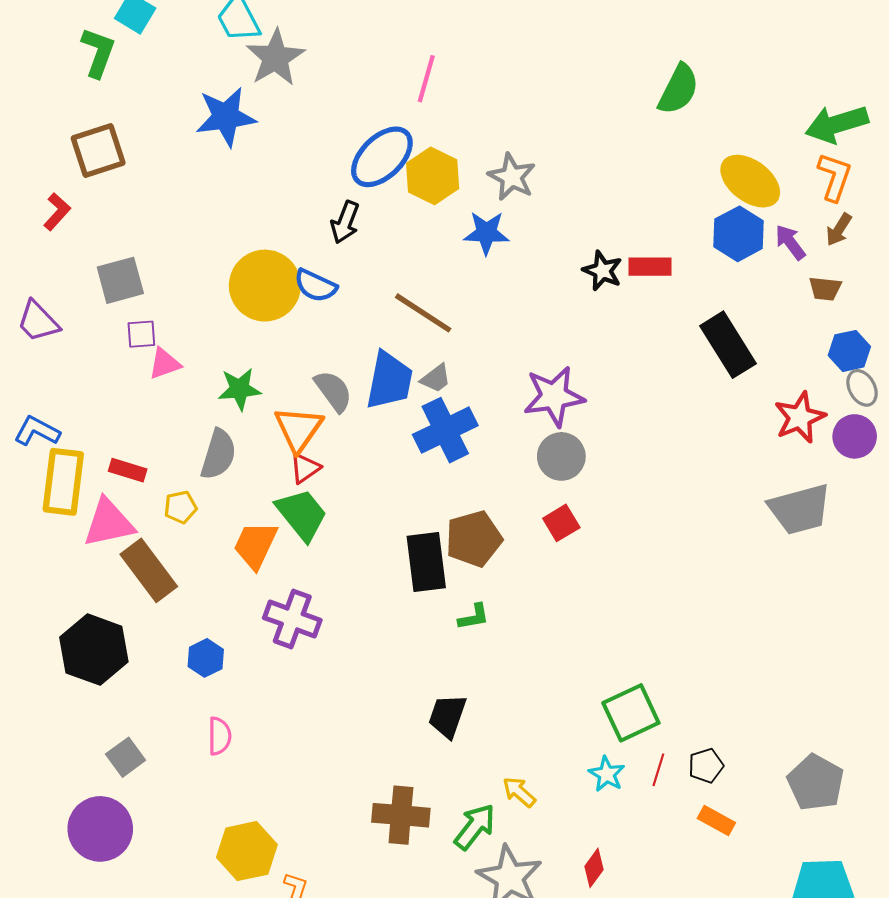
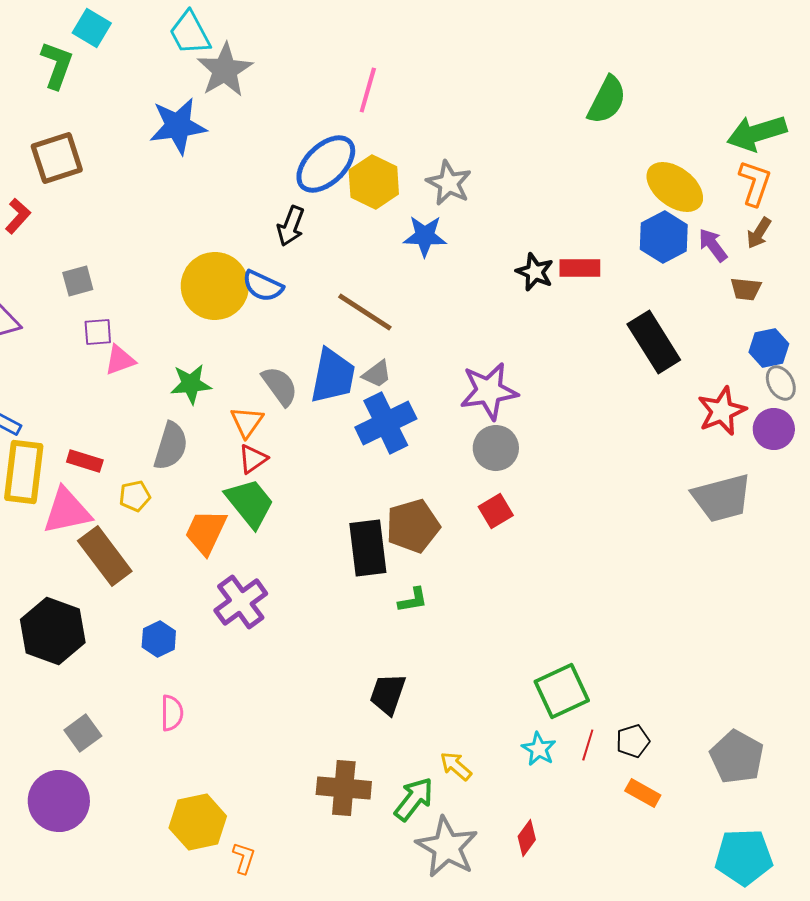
gray square: (120, 280) -> (78, 281), size x0.7
orange triangle: (299, 429) -> (247, 422), size x0.7
purple cross: (292, 619) -> (241, 602), turned 34

